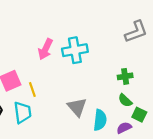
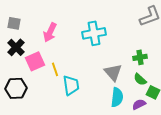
pink arrow: (45, 49) -> (50, 32), moved
gray triangle: (77, 107) -> (113, 72), moved
cyan trapezoid: (23, 112) -> (71, 85), moved

